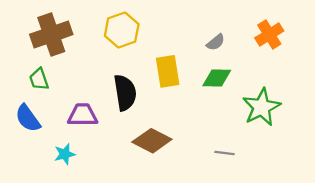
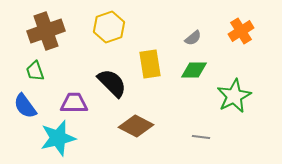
black semicircle: (125, 93) -> (112, 83), turned -36
cyan star: (65, 154) -> (58, 138), size x1.8

